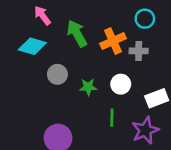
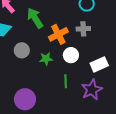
orange cross: (113, 41) -> (58, 34), moved

